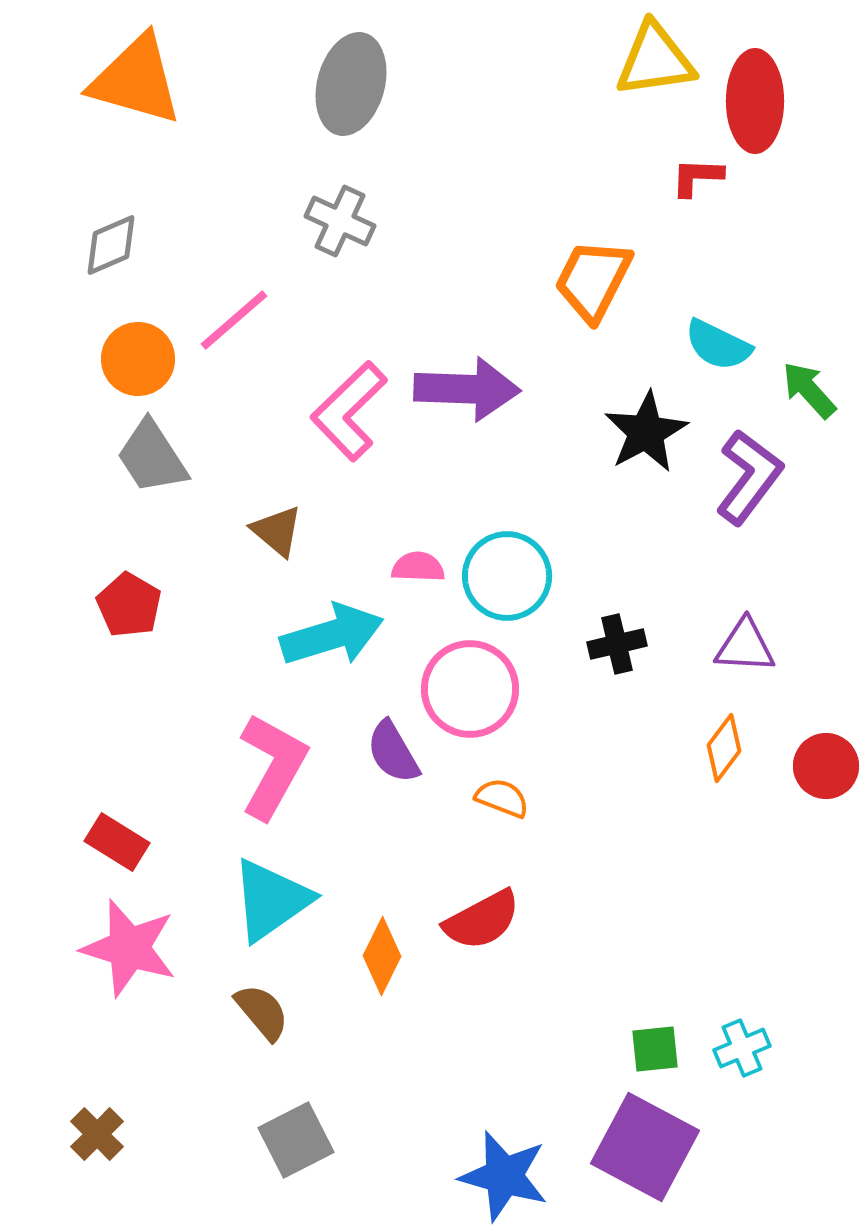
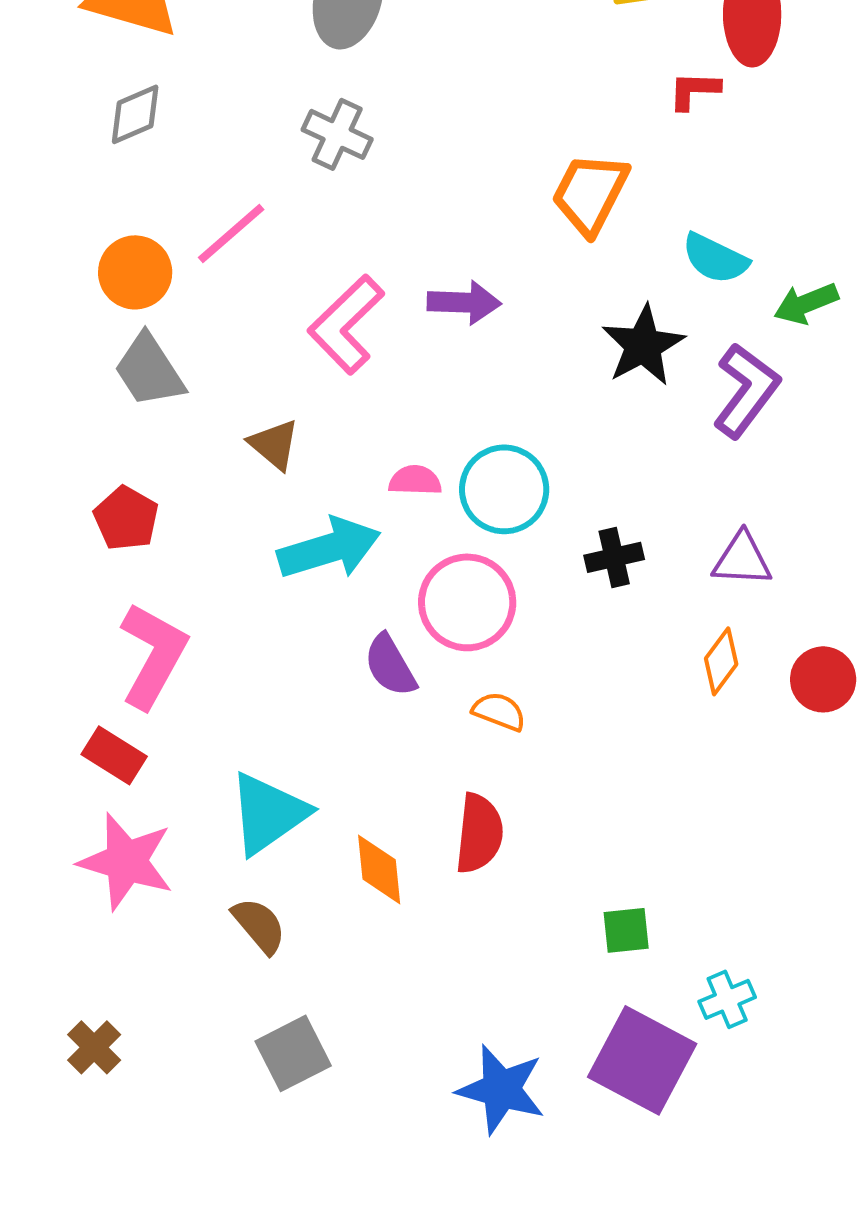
gray diamond: (111, 245) -> (135, 114), moved
purple arrow: (467, 389) -> (464, 302), size x0.7
green arrow: (809, 390) -> (806, 303), turned -70
pink L-shape: (273, 766) -> (153, 655), moved
red semicircle: (482, 920) -> (479, 833), turned -56
orange diamond: (382, 956) -> (379, 869), turned -32
cyan cross: (742, 1048) -> (727, 999), moved
green square: (655, 1049) -> (626, 930), moved

